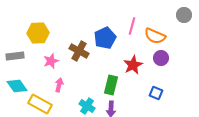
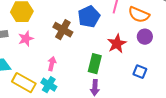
pink star: (51, 61) -> (26, 39), moved
pink arrow: (59, 85) -> (52, 64), moved
cyan cross: (87, 106) -> (49, 85), moved

